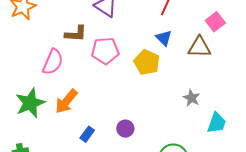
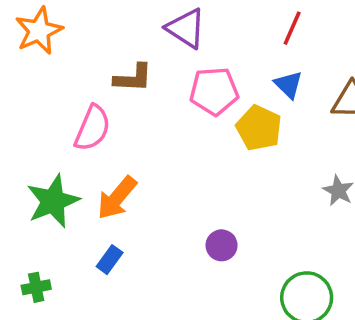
pink pentagon: (105, 51) -> (214, 91), moved
blue rectangle: (87, 134) -> (110, 260), moved

